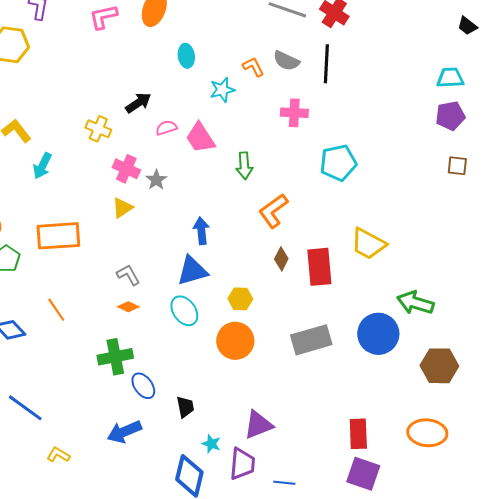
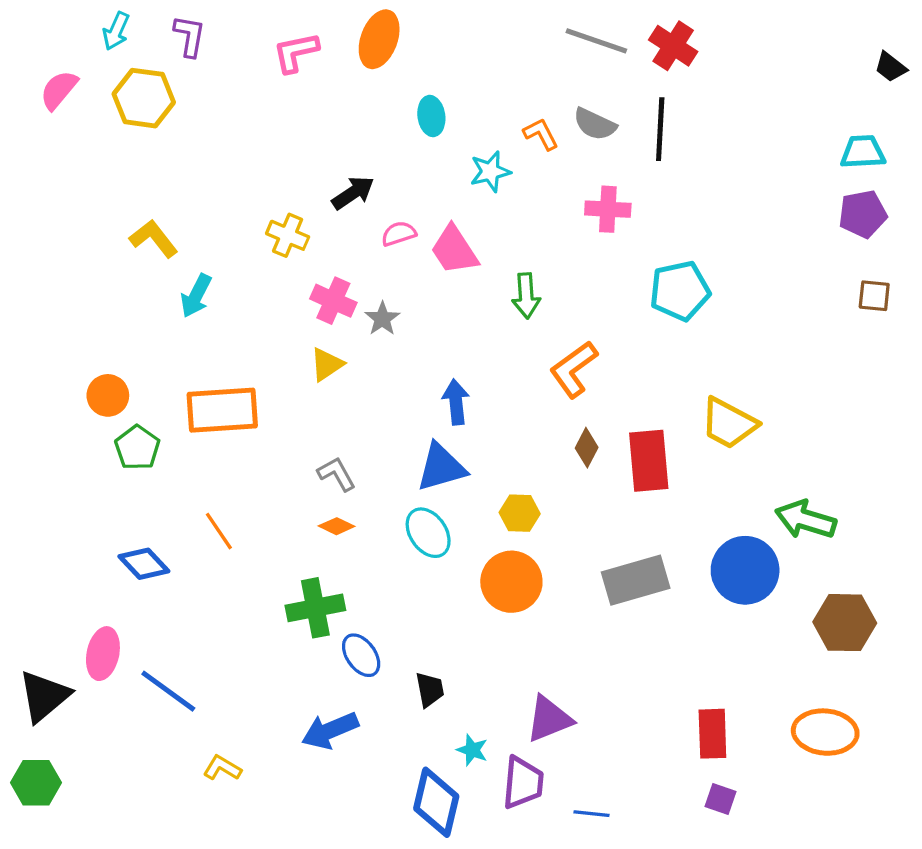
purple square: (363, 474) -> (721, 799), size x0.6

